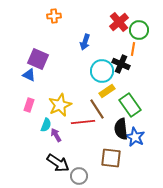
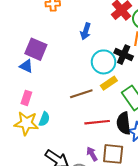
yellow star: (60, 105) -> (26, 123), moved, turned 30
brown line: (97, 109) -> (81, 94), moved, turned -75
red line: (83, 122) -> (97, 122), moved
purple arrow: (56, 135) -> (92, 154), moved

